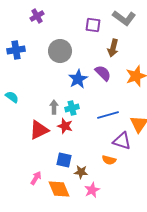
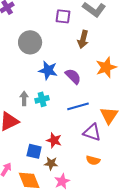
purple semicircle: (103, 73) -> (73, 76), moved
blue star: (78, 79) -> (48, 70), turned -30
red star: (65, 126) -> (54, 140), moved
orange semicircle: (109, 160) -> (93, 160), moved

